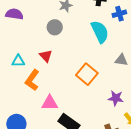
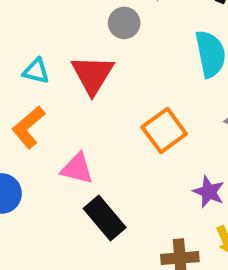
red triangle: (46, 56) -> (93, 75), size x1.6
orange L-shape: (32, 80) -> (28, 127), moved

